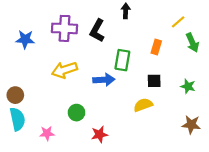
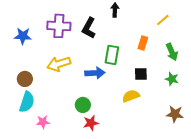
green arrow: (192, 43) -> (172, 52), moved
brown circle: (15, 95) -> (25, 79), moved
green circle: (76, 113) -> (83, 105), moved
cyan semicircle: (17, 119) -> (27, 102), moved, turned 30

